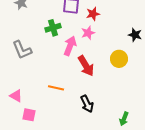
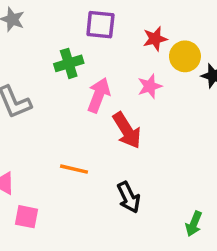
red star: (93, 14) -> (155, 39), moved
pink star: (88, 33) -> (150, 86), moved
yellow circle: (119, 59) -> (185, 56), moved

